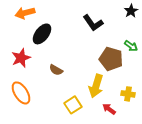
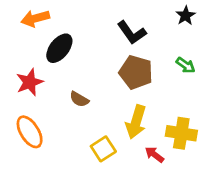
brown pentagon: (111, 59) -> (136, 72), moved
yellow cross: (128, 94) -> (181, 133), size x1.5

